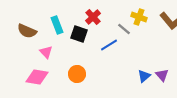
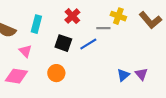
cyan rectangle: (57, 25) -> (36, 24), turned 36
gray line: (124, 29) -> (103, 28), turned -40
black square: (79, 34) -> (63, 43), moved

